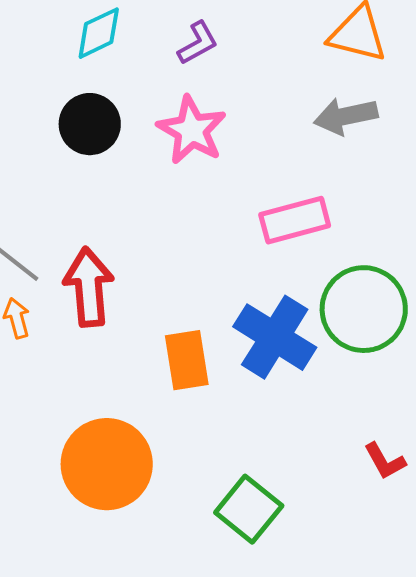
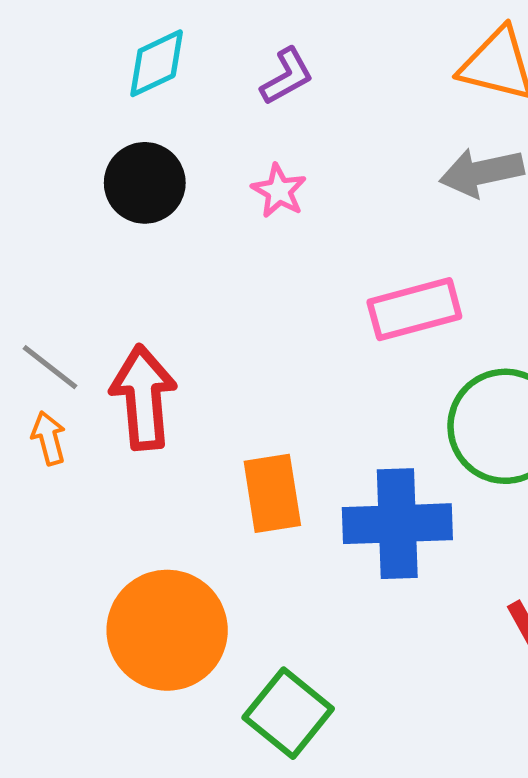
pink star: (192, 130) -> (279, 191), size x0.6
blue cross: (275, 337) -> (397, 524), moved, turned -34
green square: (249, 509) -> (288, 713), moved

